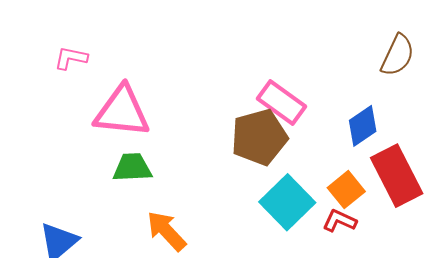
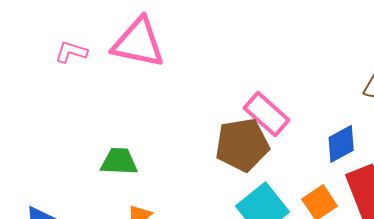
pink triangle: (122, 111) -> (138, 43), moved

